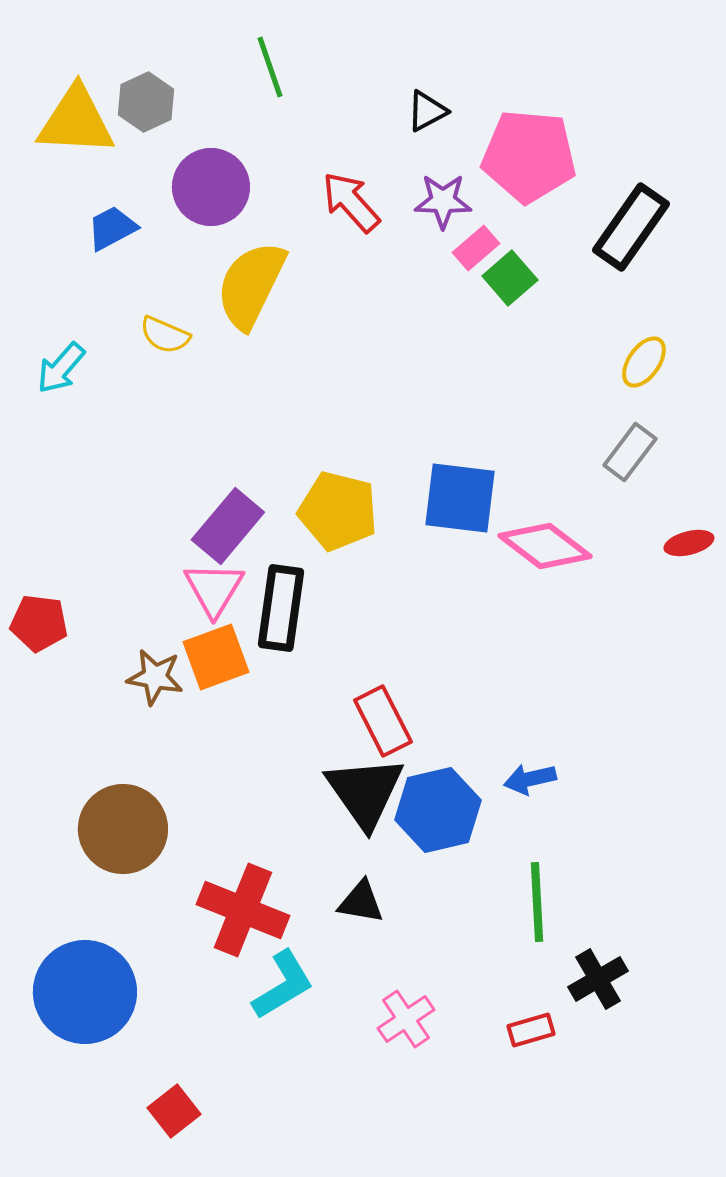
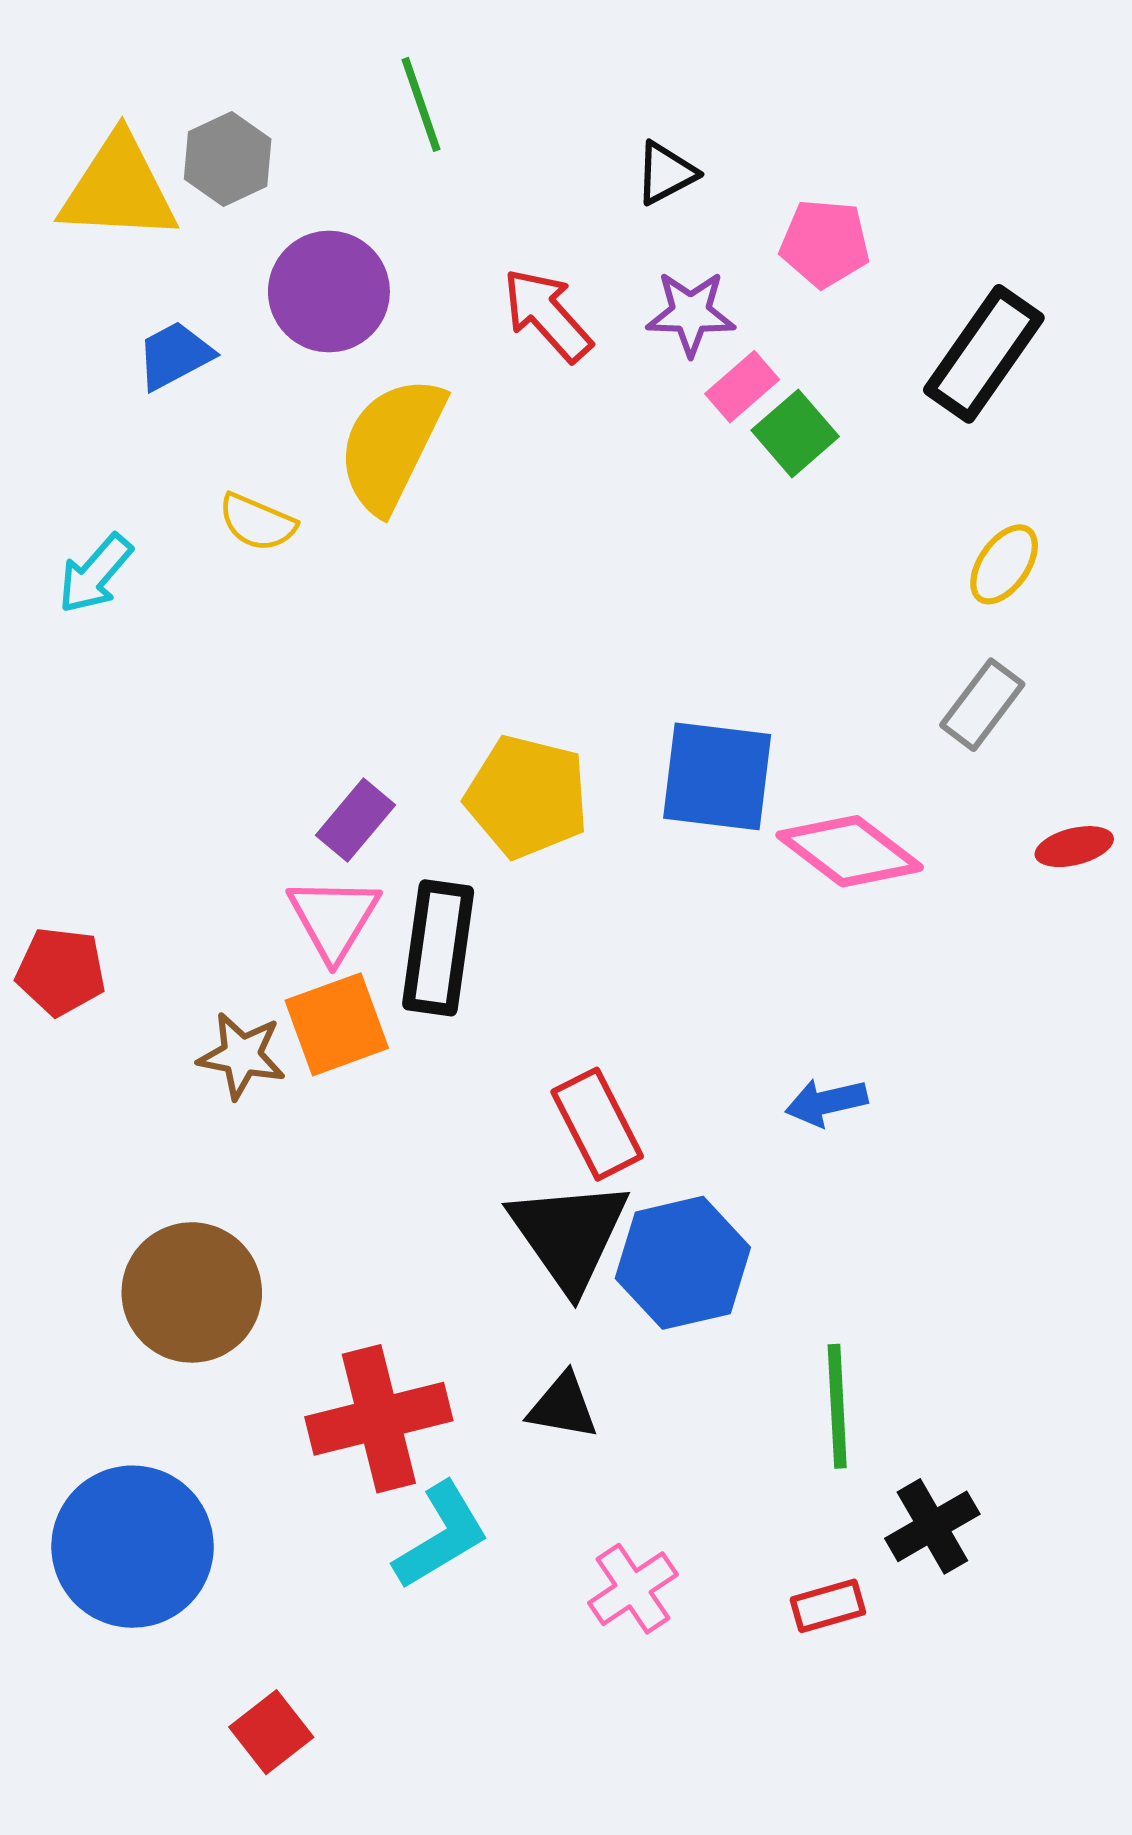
pink pentagon: (529, 156) -> (825, 243), size x0.6
purple rectangle: (228, 526) -> (355, 820), size x0.7
blue arrow: (530, 779) -> (826, 1102), moved
red cross: (243, 910) -> (379, 1419), turned -36

